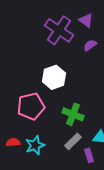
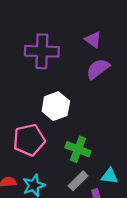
purple cross: (59, 30) -> (42, 51), moved, turned -32
purple semicircle: (90, 45) -> (98, 69), size x1.5

